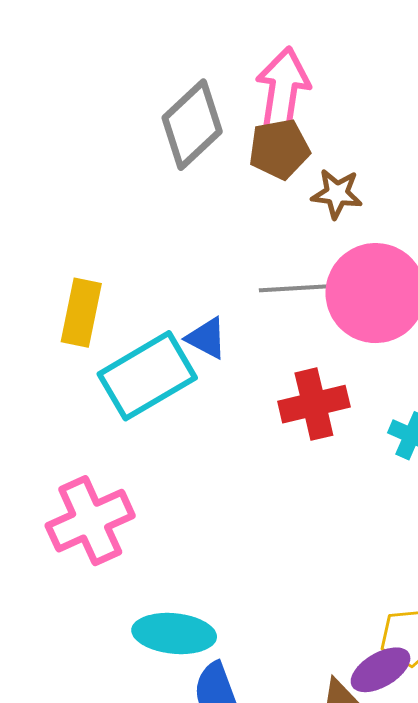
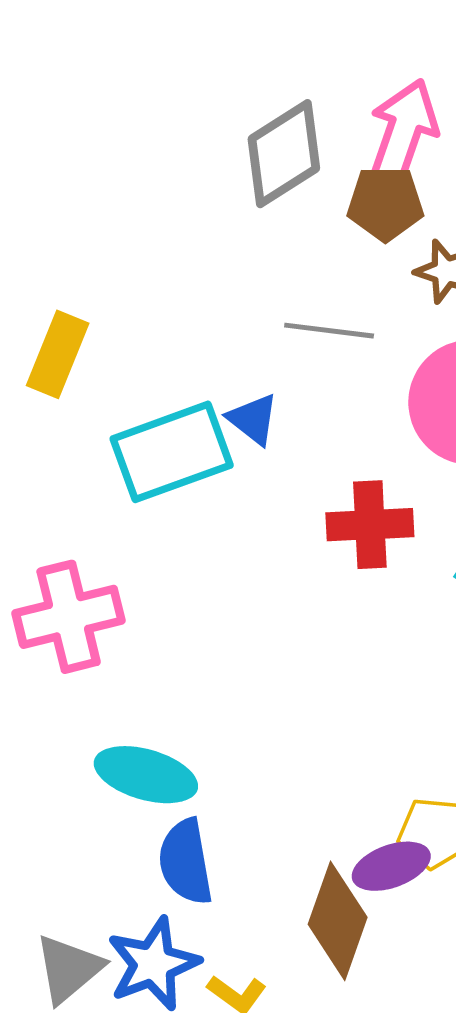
gray line: (295, 288) -> (329, 331), moved
yellow rectangle: (81, 313) -> (58, 354), moved

